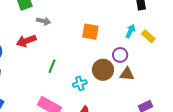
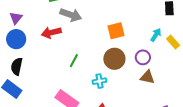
gray arrow: (44, 21) -> (71, 15), size x1.5
orange square: (90, 32) -> (116, 31), turned -30
brown circle: (103, 70) -> (114, 59), moved

